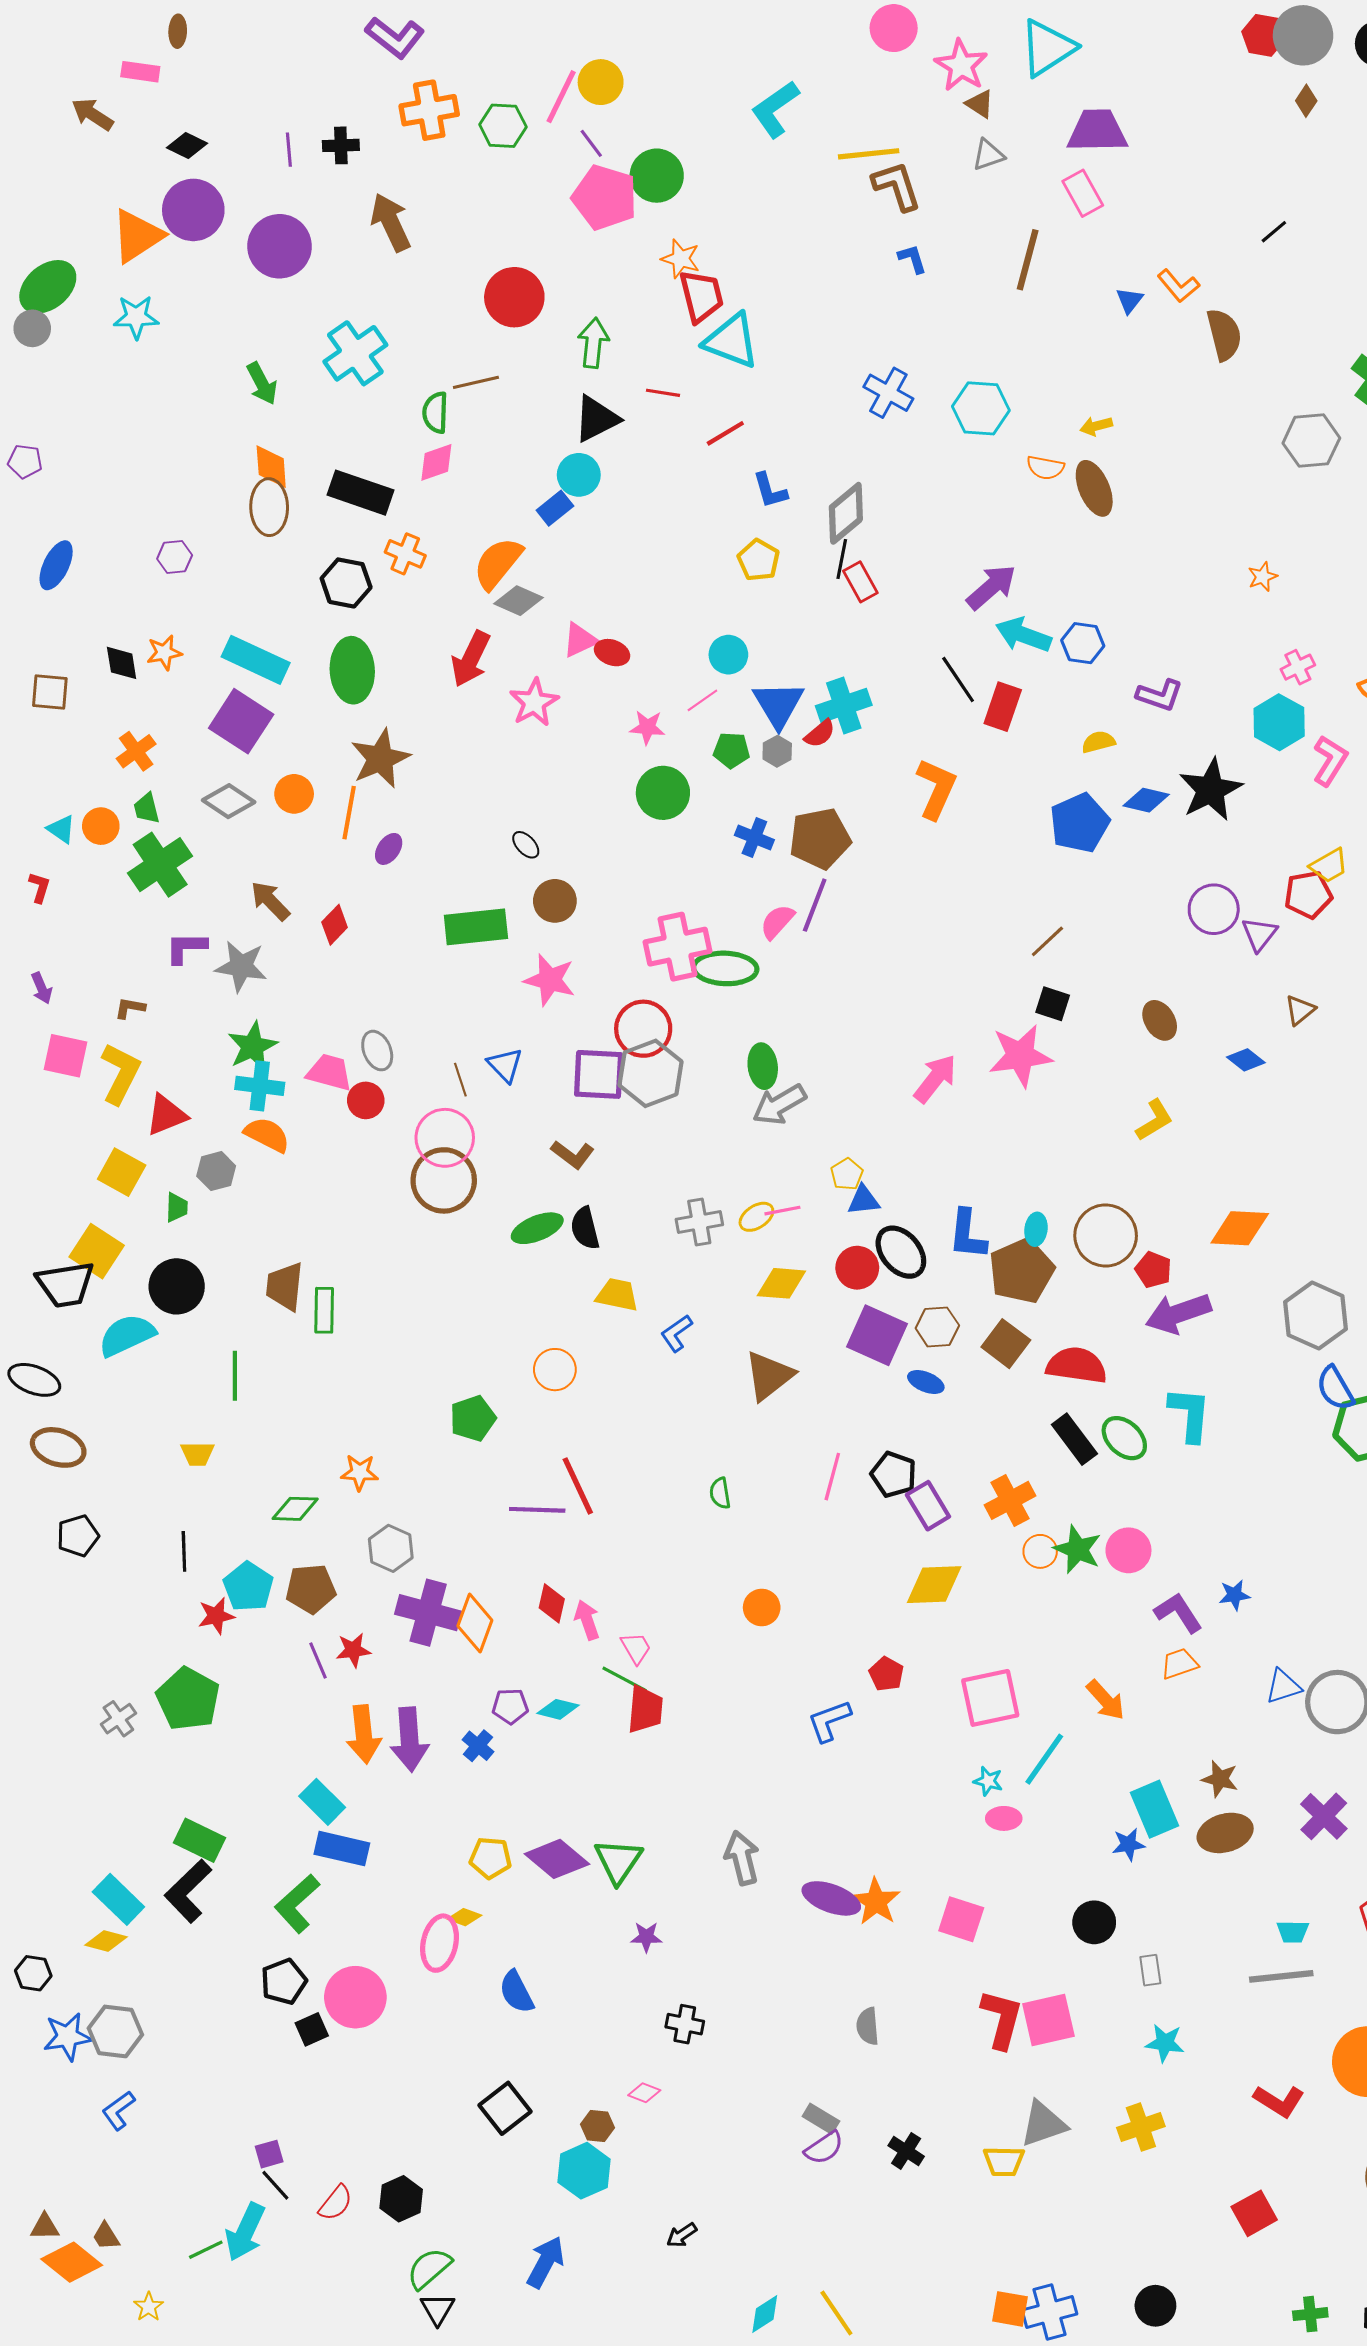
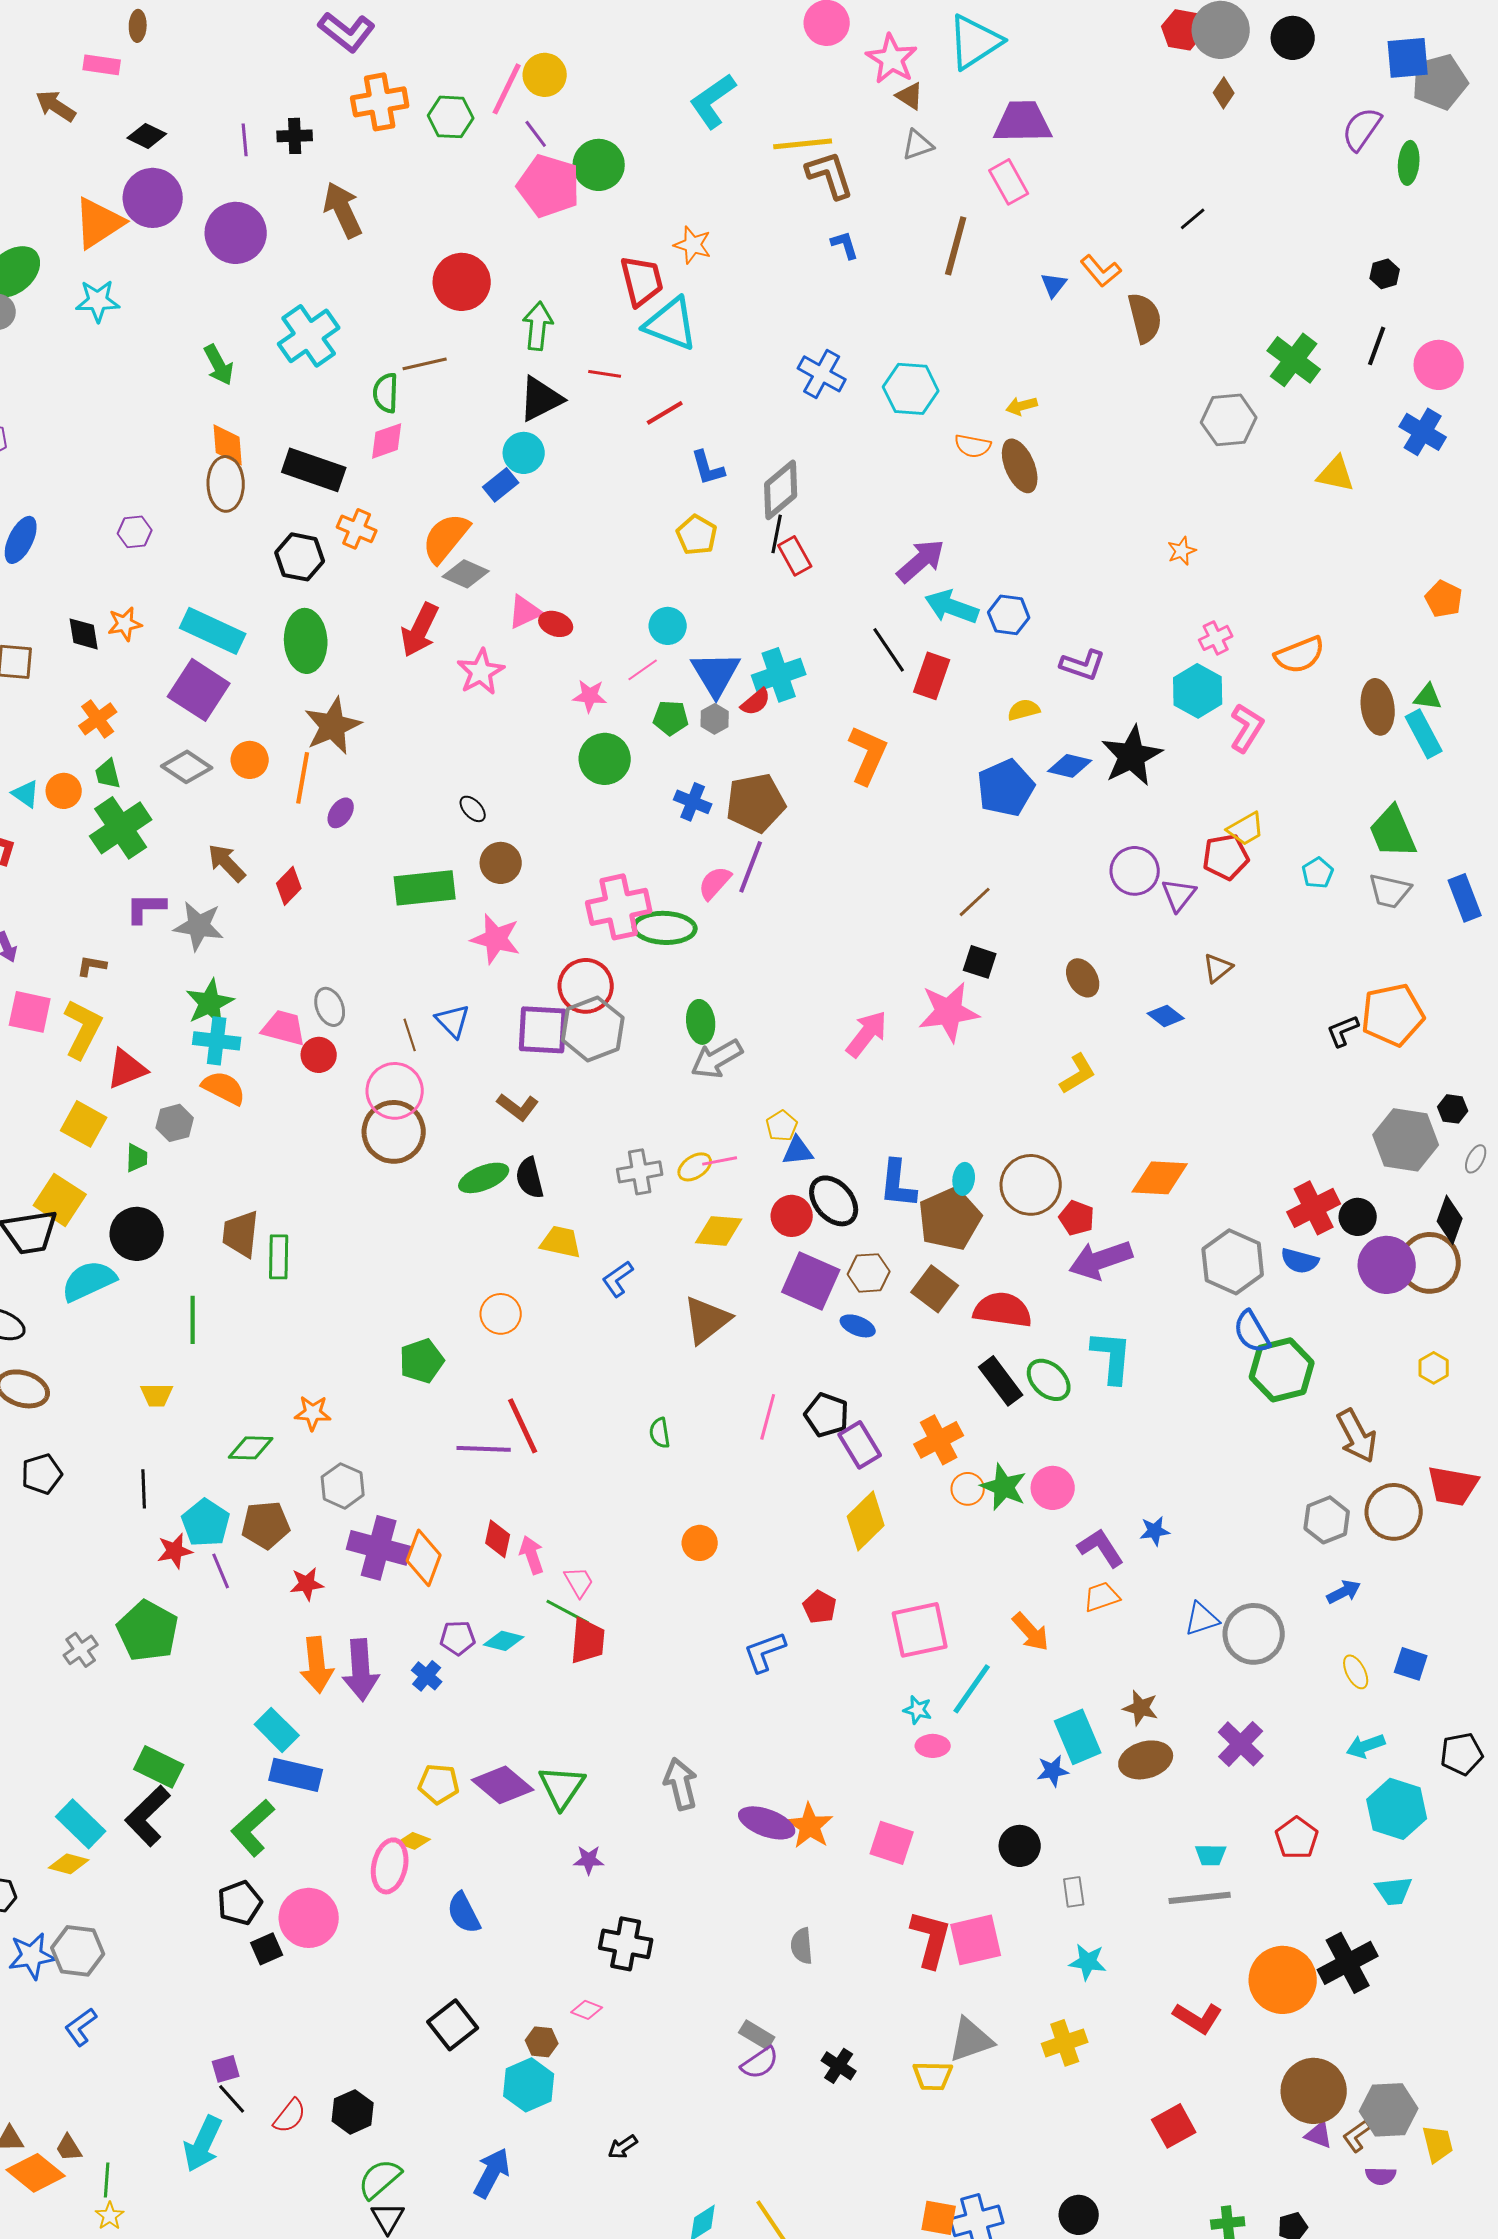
orange star: (681, 259) -> (693, 245), moved
yellow diamond: (934, 1585) -> (866, 1521), turned -42
purple line: (318, 1660) -> (221, 1571), moved
black cross: (685, 2024) -> (626, 1944), size x1.4
green line: (206, 2250) -> (107, 2180), moved, turned -60

